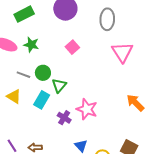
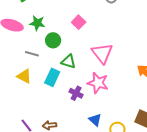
pink triangle: (122, 52) -> (102, 53), moved
green circle: (43, 73) -> (53, 40), moved
green triangle: (59, 85) -> (68, 62), turned -49

